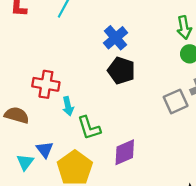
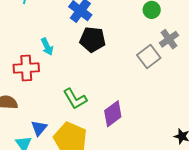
cyan arrow: (68, 106) -> (47, 47), moved
blue triangle: (45, 149) -> (39, 128), turned 30

